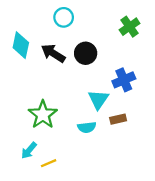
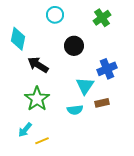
green cross: (130, 27) -> (102, 18), moved
black arrow: (53, 53) -> (38, 65), moved

